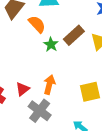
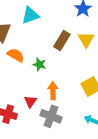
orange semicircle: (37, 24) -> (16, 55), moved
green star: (51, 44) -> (39, 64), moved

